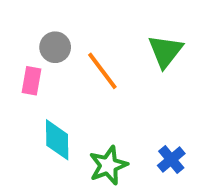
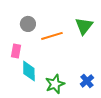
orange line: (102, 71) -> (52, 36), turned -70
pink rectangle: (32, 81) -> (16, 51), moved

